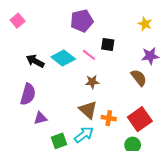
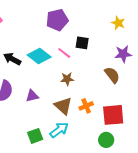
purple triangle: (40, 118) -> (32, 96), moved
orange cross: (109, 118) -> (86, 106), moved, turned -32
red square: (140, 119) -> (113, 115), turned 30

